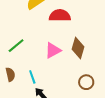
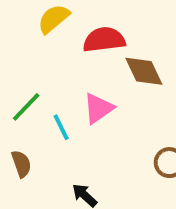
brown diamond: (78, 48) -> (144, 71), moved, turned -35
cyan line: (32, 77) -> (61, 127), moved

